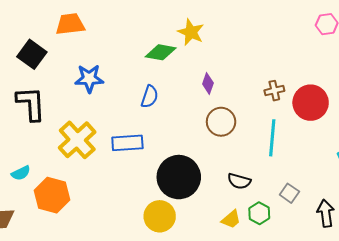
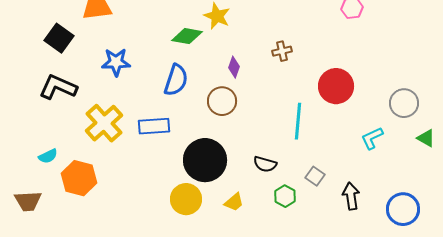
brown cross: (274, 91) -> (282, 51), moved
blue semicircle: (150, 97) -> (176, 80), size x1.4
black L-shape: (31, 104) -> (58, 87), turned -63
brown circle: (221, 122) -> (222, 101), moved
yellow trapezoid: (231, 219) -> (234, 202), moved

